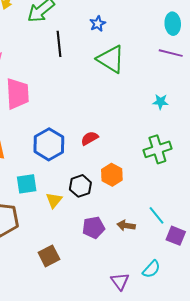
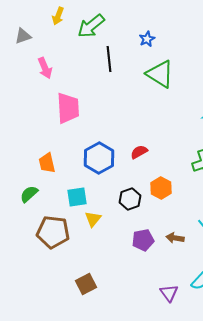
yellow triangle: (54, 200) -> (93, 219), moved
brown square: (49, 256) -> (86, 284), moved

